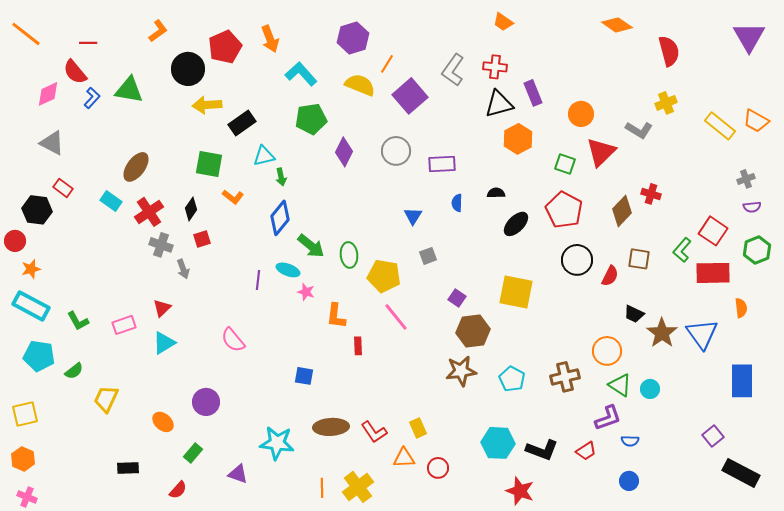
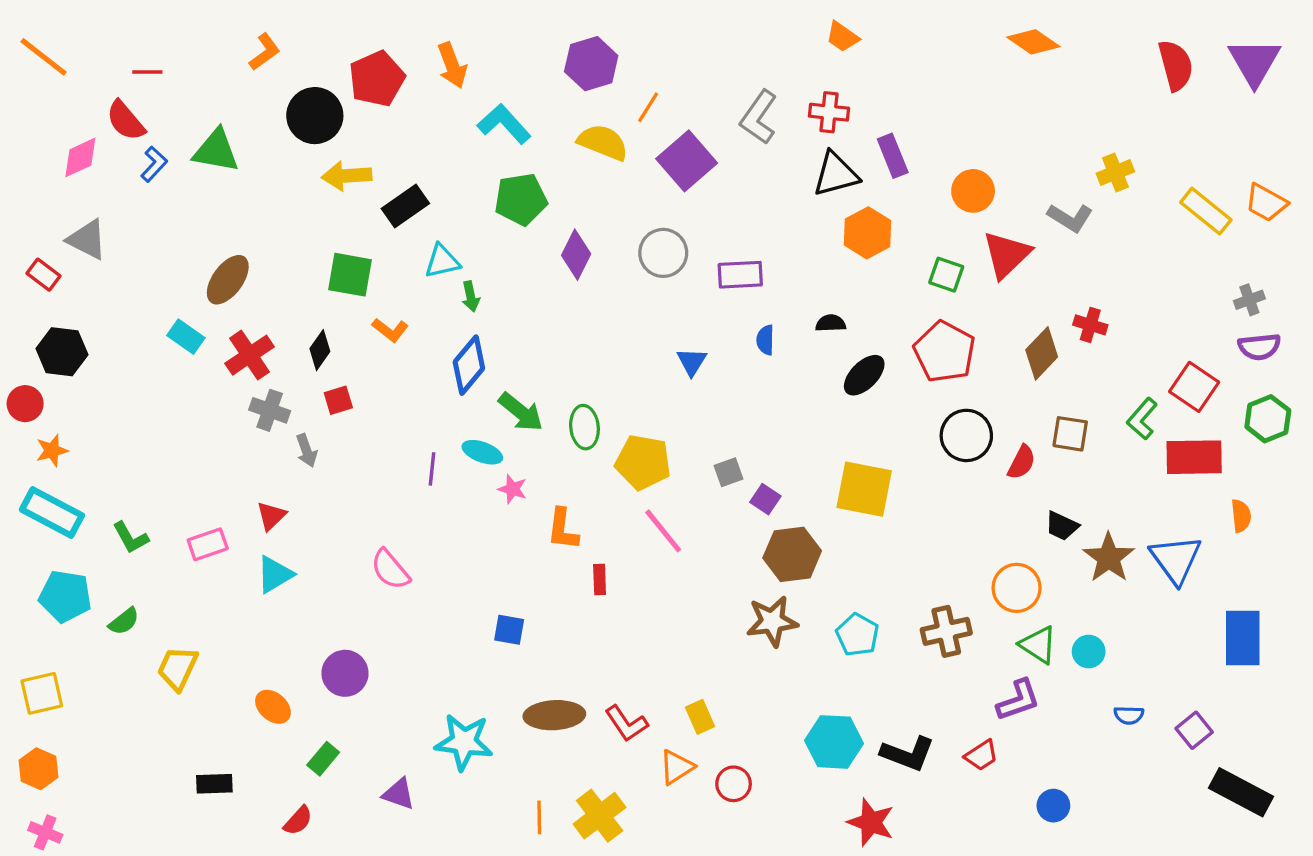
red semicircle: (669, 51) -> (1176, 65), moved
red rectangle: (63, 188) -> (44, 275), moved
purple semicircle: (752, 207) -> (1259, 347), size x1.4
gray square: (428, 256) -> (729, 472), moved
blue semicircle: (630, 441) -> (1129, 715), moved
orange triangle: (404, 458) -> (677, 767), turned -30

